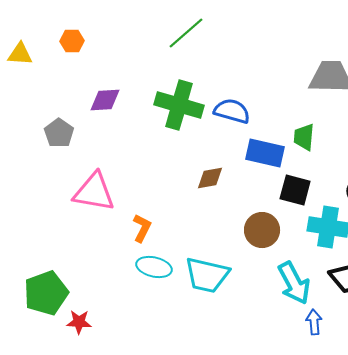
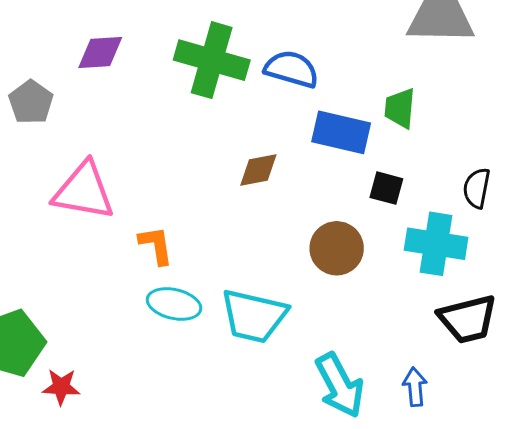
black square: (295, 190) -> (386, 188), size x0.7
orange L-shape: (142, 228) -> (156, 245), turned -36
cyan arrow: (294, 283) -> (340, 385), moved

